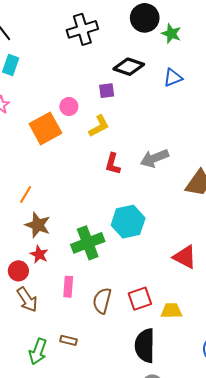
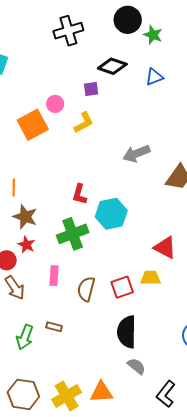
red L-shape: (113, 164) -> (80, 194), moved
orange line: (26, 194) -> (14, 187), turned -30
yellow trapezoid: (171, 311) -> (150, 278), moved

